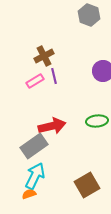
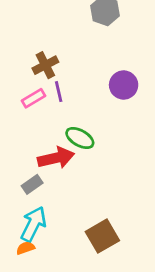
green ellipse: (97, 121) -> (80, 138), moved, turned 35
gray rectangle: (34, 146) -> (32, 184), size x0.6

